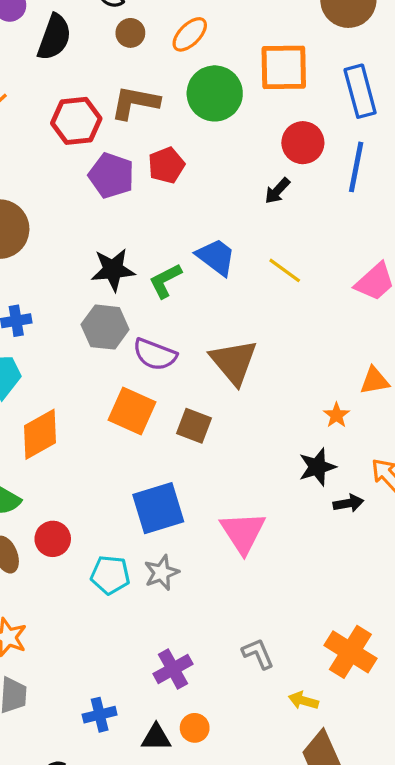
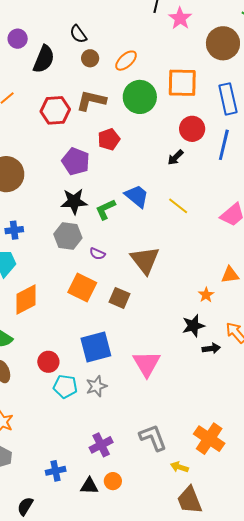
purple pentagon: (111, 176) -> (76, 161), moved
purple semicircle: (155, 354) -> (97, 254), size x0.6
red circle: (53, 539) -> (48, 362), moved
gray L-shape: (258, 654) -> (153, 438), size x1.4

